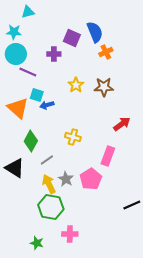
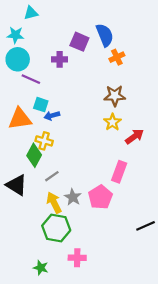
yellow star: (76, 85) -> (112, 122), moved
orange triangle: (18, 108) -> (20, 119), turned -50
yellow cross: (73, 137) -> (44, 141), moved

